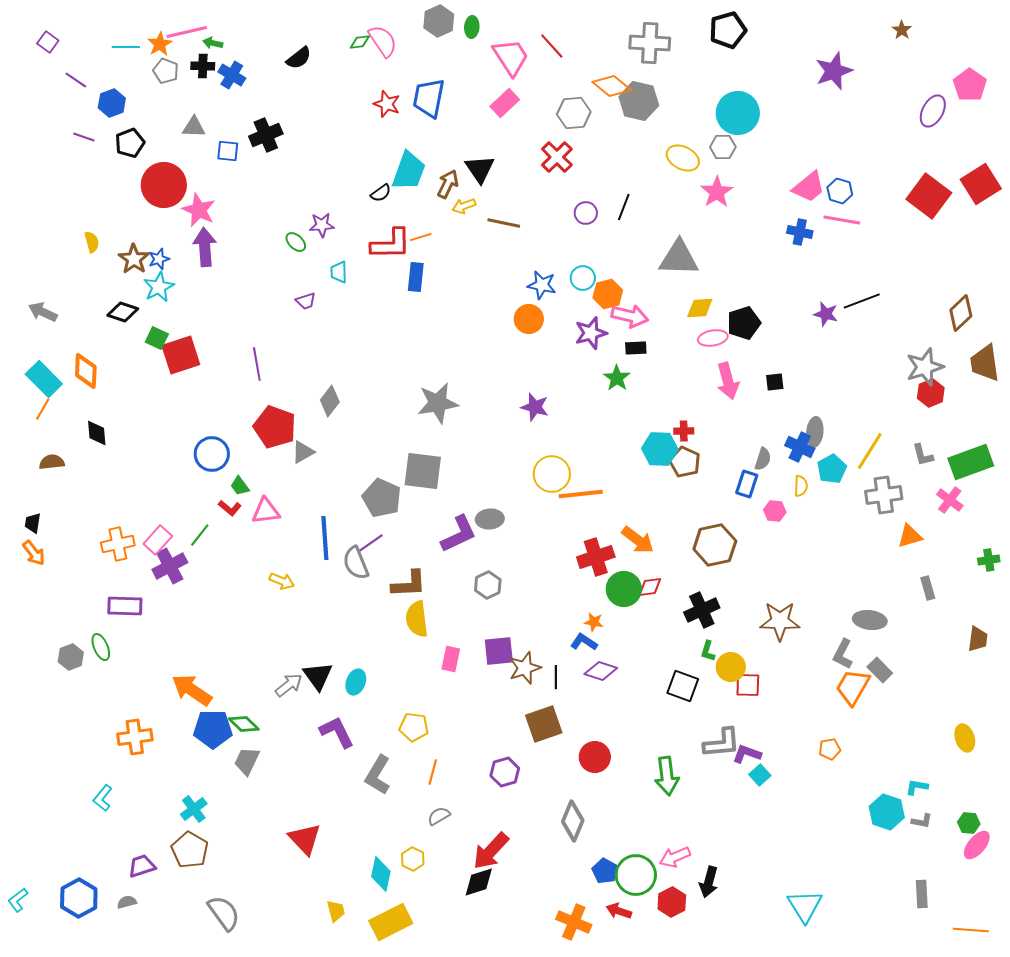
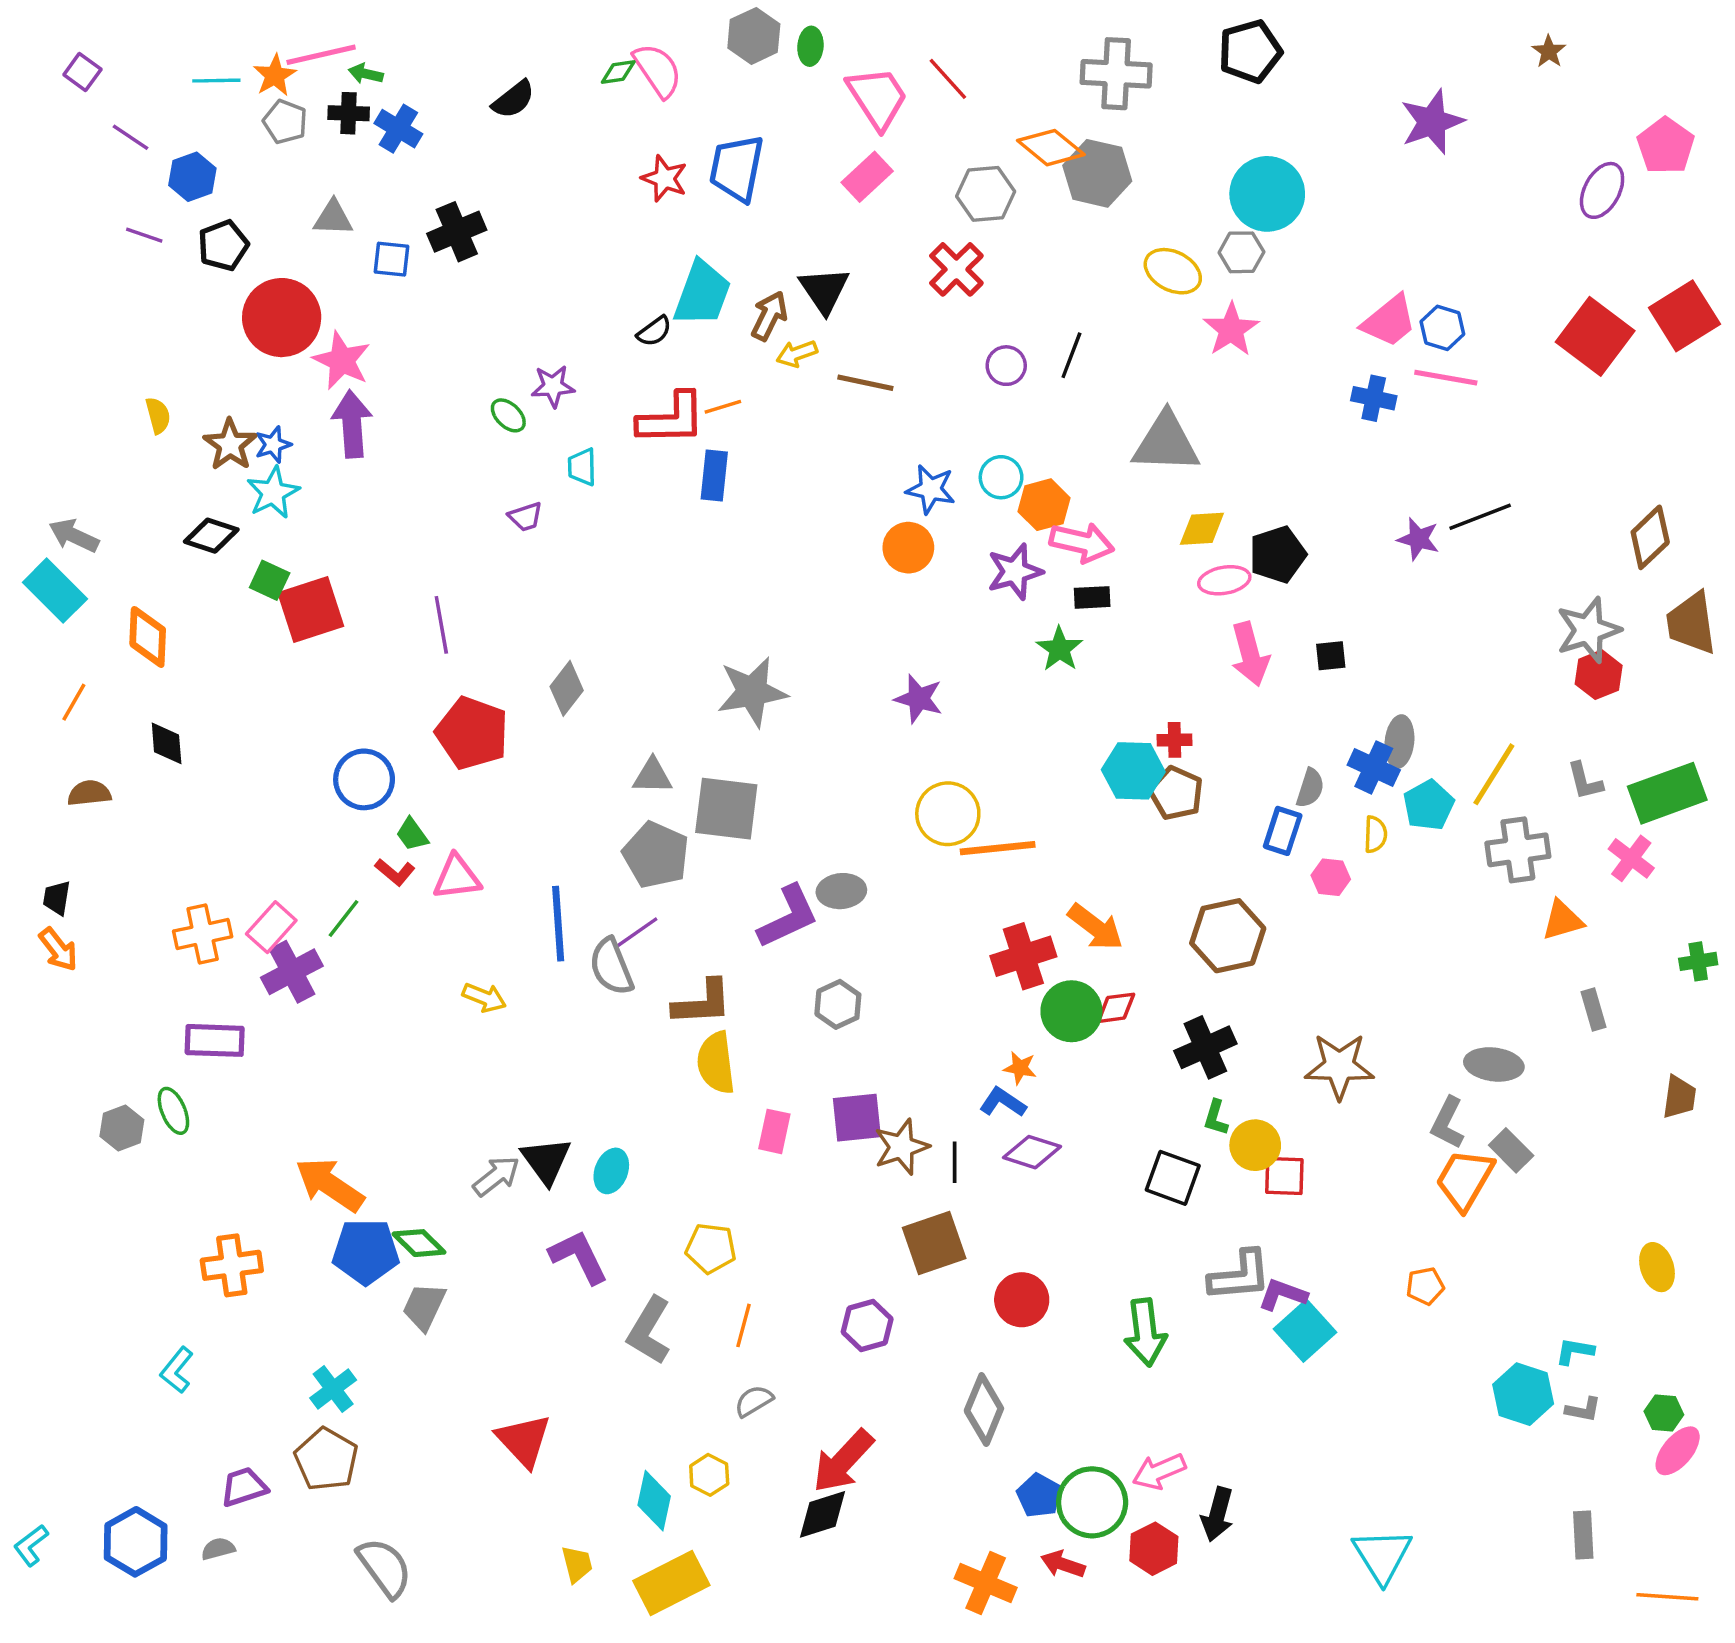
cyan rectangle: (44, 379) -> (55, 591), moved
gray triangle: (303, 452) -> (653, 776), moved, turned 30
cyan square: (760, 775) -> (1305, 1331), size x1.6

